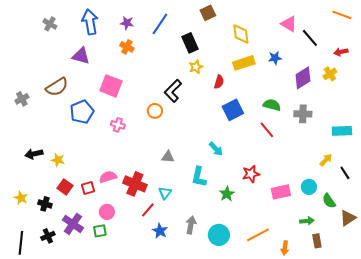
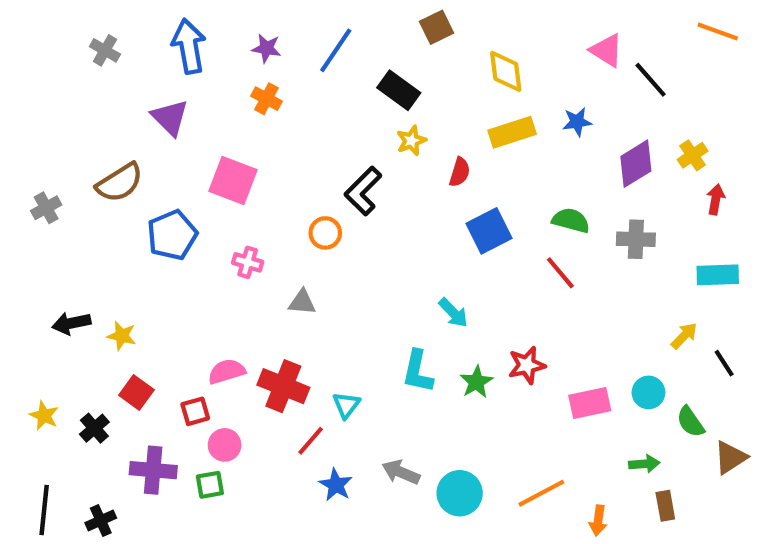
black rectangle: (190, 43) -> (399, 90), turned -30
red arrow: (341, 52) -> (716, 199), moved, turned 112
purple triangle: (81, 56) -> (170, 118), turned 30
gray triangle: (168, 157) -> (302, 302), moved
red square: (88, 188) -> (195, 411), moved
green star: (227, 194) -> (476, 382), moved
black cross: (45, 204) -> (94, 428), turned 32
purple cross: (73, 224) -> (153, 470), turned -30
gray arrow: (191, 225) -> (401, 472), turned -78
black cross: (48, 236) -> (101, 520), moved

